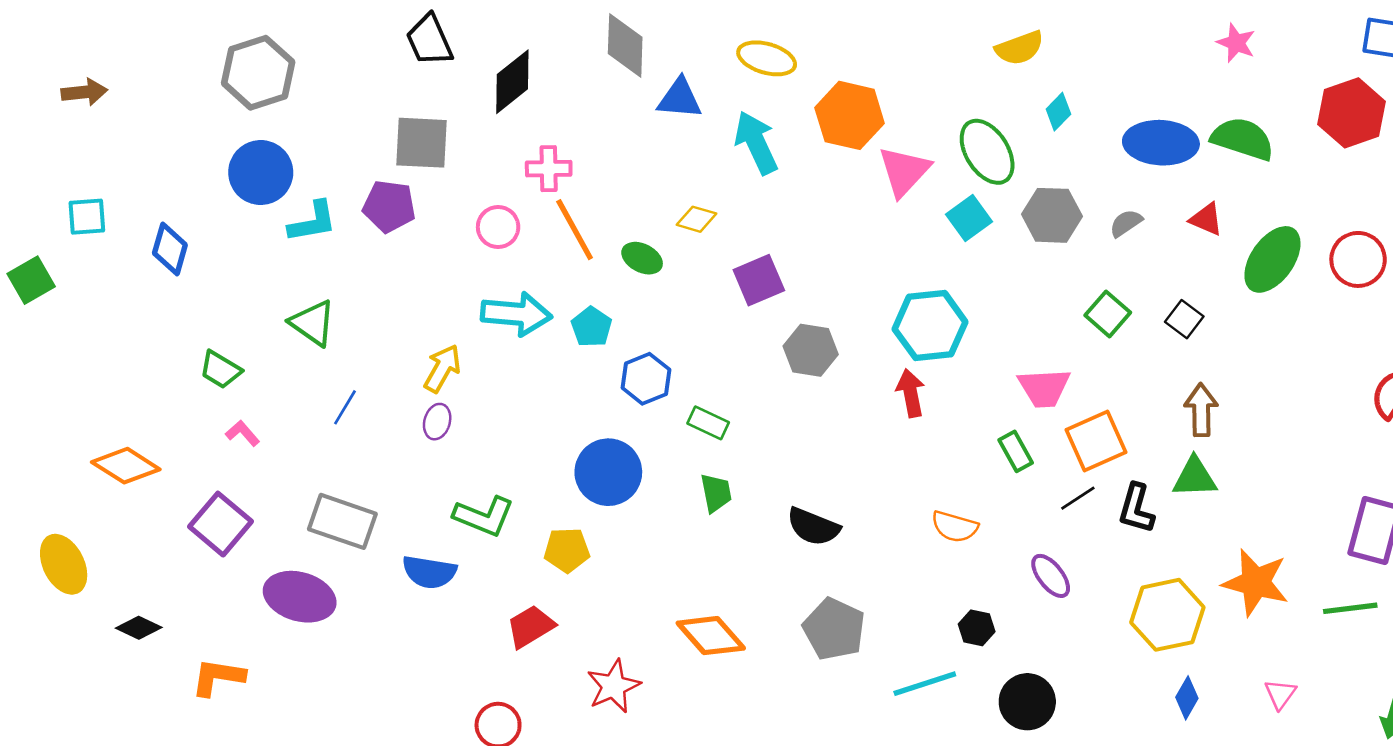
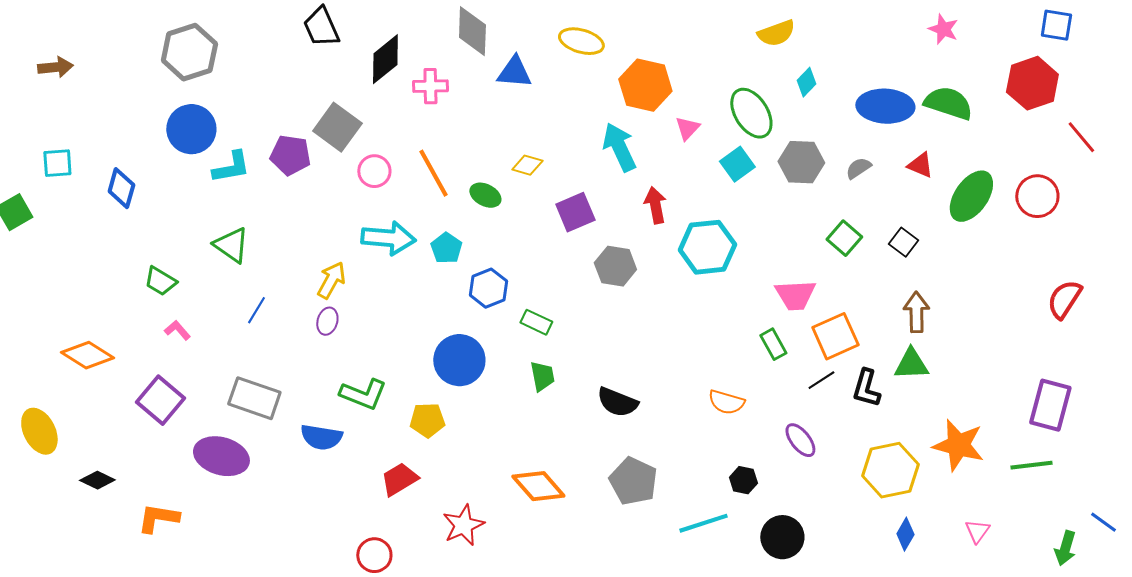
gray square: (422, 143) -> (337, 127), moved, turned 33
cyan arrow: (756, 143) -> (619, 147), moved
pink cross: (549, 169) -> (430, 86), moved
pink triangle: (904, 171) -> (687, 128), size x0.6
red arrow: (911, 393) -> (655, 205), moved

